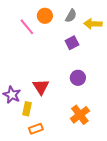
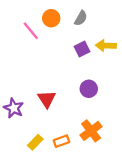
yellow arrow: (93, 24) -> (106, 46), moved
yellow rectangle: (27, 109) -> (35, 142), moved, turned 32
orange rectangle: (36, 129) -> (61, 141), moved

